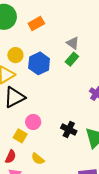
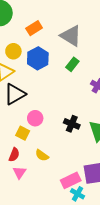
orange rectangle: (36, 24) -> (34, 28), moved
gray triangle: (73, 43) -> (71, 36), size x1.6
green rectangle: (72, 59) -> (72, 64), moved

